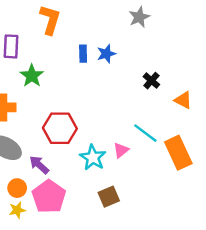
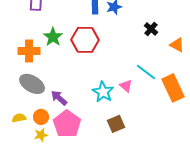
green star: (32, 76) -> (53, 37), moved
red hexagon: (60, 128) -> (85, 40), moved
pink triangle: (121, 150) -> (126, 86), turned -40

